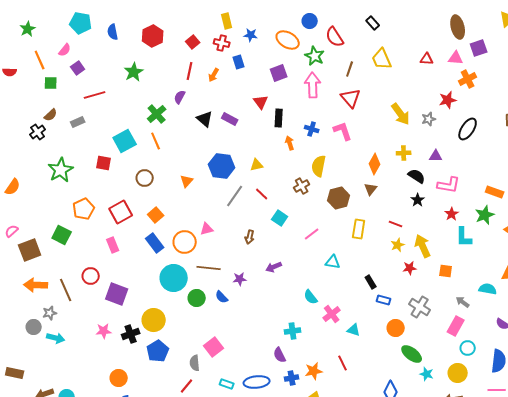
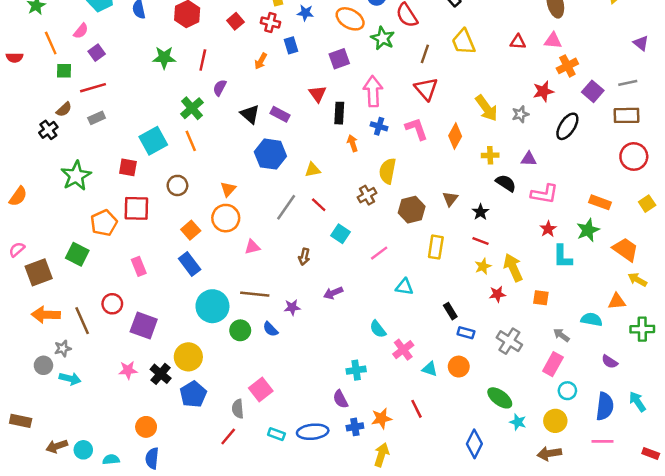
purple square: (479, 48) -> (593, 91), moved, turned -30
red line: (190, 71) -> (203, 60), moved
green star: (134, 72) -> (164, 57), turned 30
pink arrow: (313, 85) -> (373, 91), moved
red line: (95, 95) -> (93, 88), moved
orange diamond: (375, 164) -> (455, 136), moved
blue hexagon: (222, 166) -> (270, 154), moved
black star: (418, 200) -> (480, 212), moved
red square: (121, 212) -> (136, 208), moved, turned 30
orange circle: (185, 242) -> (226, 218), moved
orange circle: (396, 328) -> (459, 367), moved
black cross: (131, 334) -> (161, 374), turned -30

